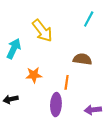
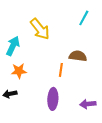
orange star: (34, 75) -> (19, 71), moved
orange line: (67, 82) -> (61, 70), moved

